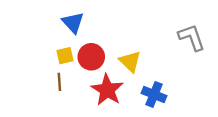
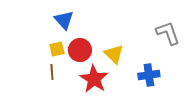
blue cross: (154, 94) -> (149, 75), moved, turned -30

